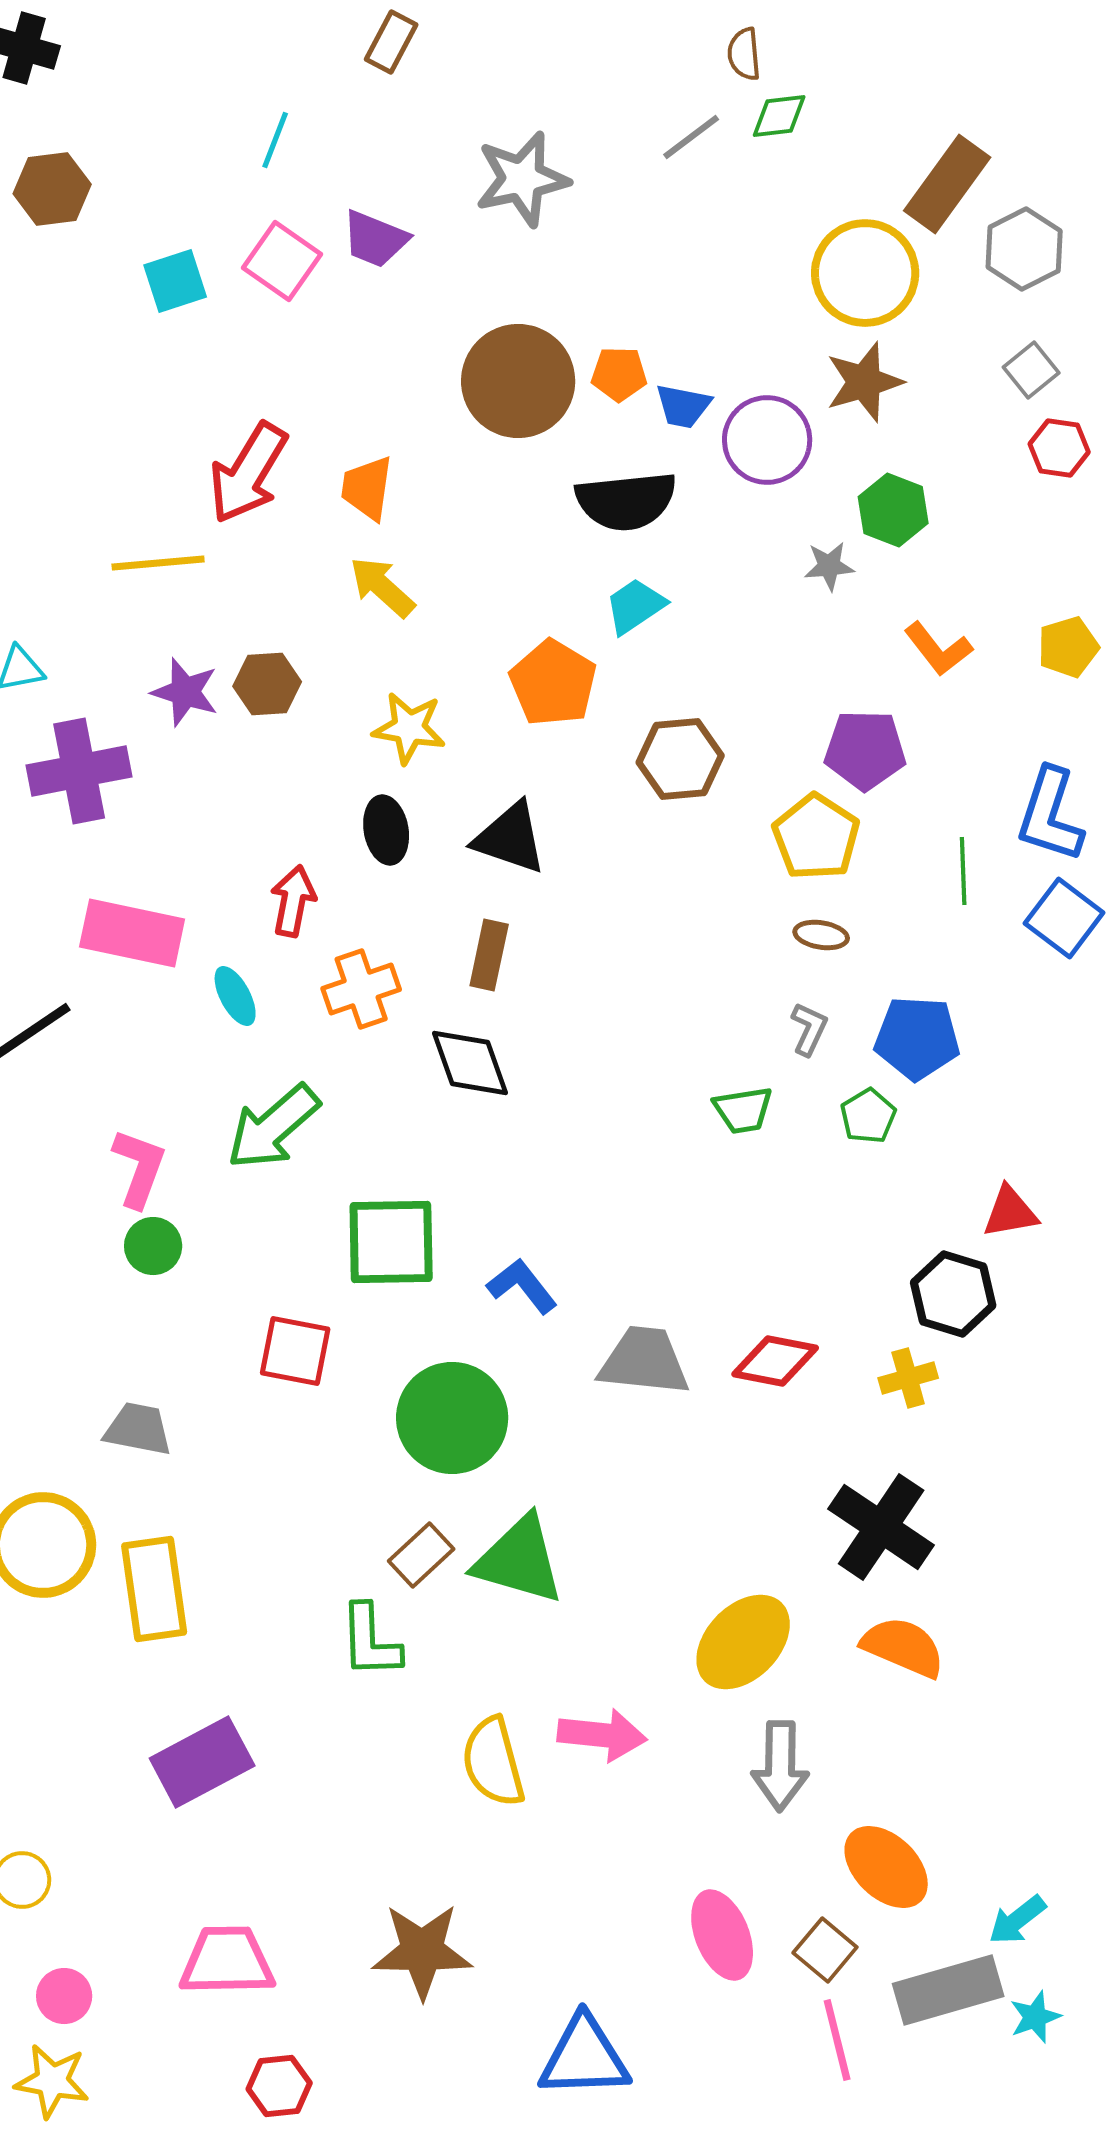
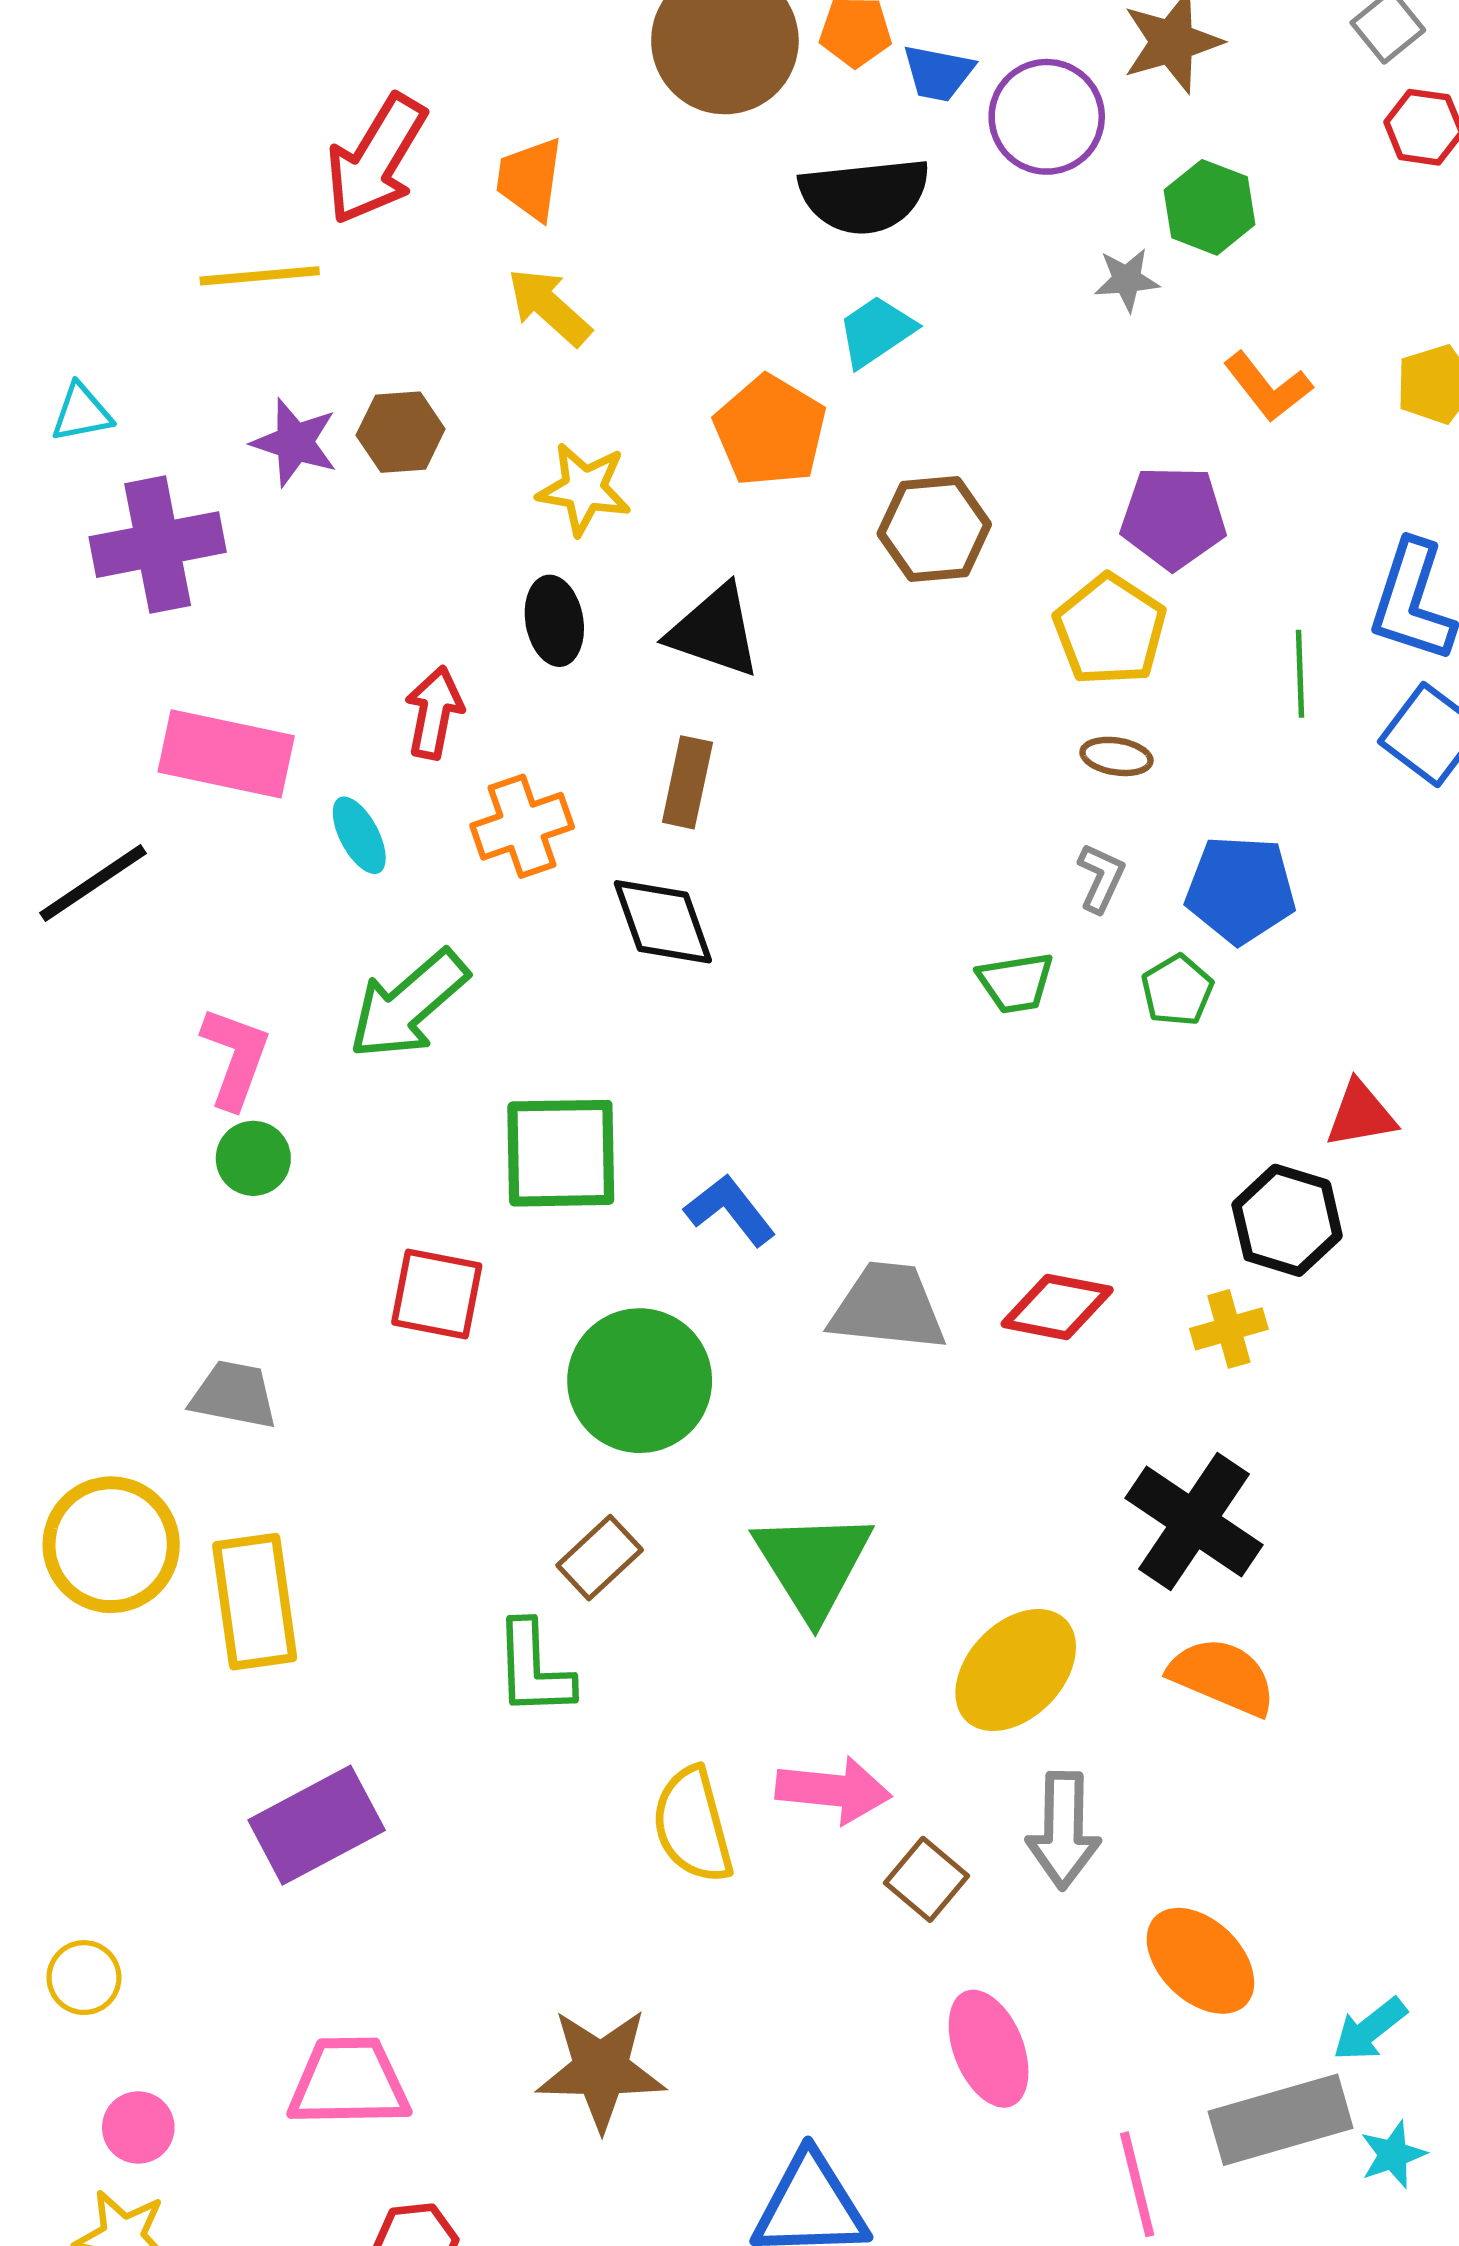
green triangle: (519, 1560) -> (813, 1564), moved, turned 42
brown square: (825, 1950) -> (927, 1879), moved

